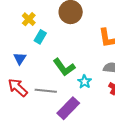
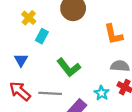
cyan star: (85, 82) -> (102, 93), moved

